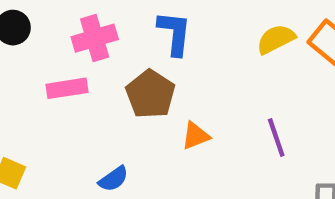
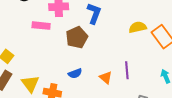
orange triangle: (196, 136) -> (106, 77), moved, turned 48
blue semicircle: (113, 179) -> (75, 73), moved

